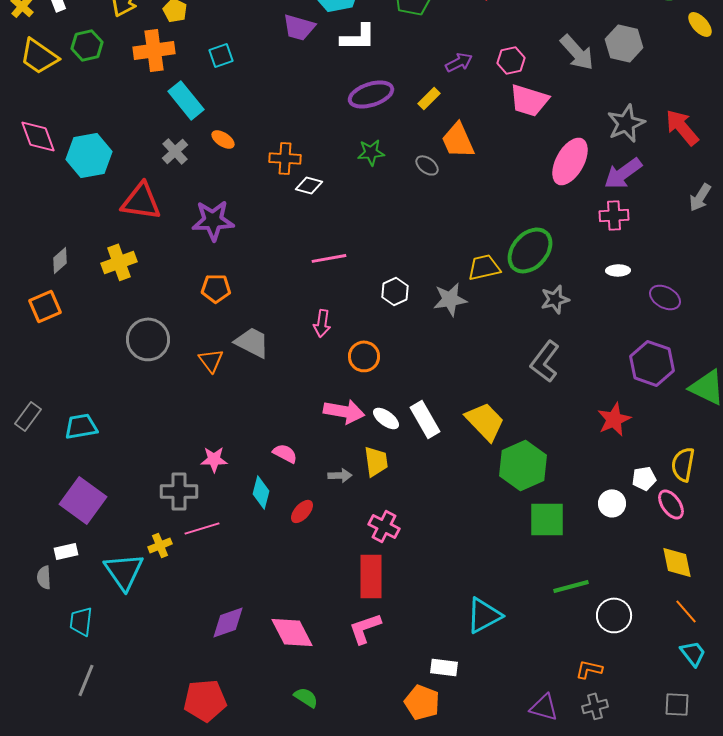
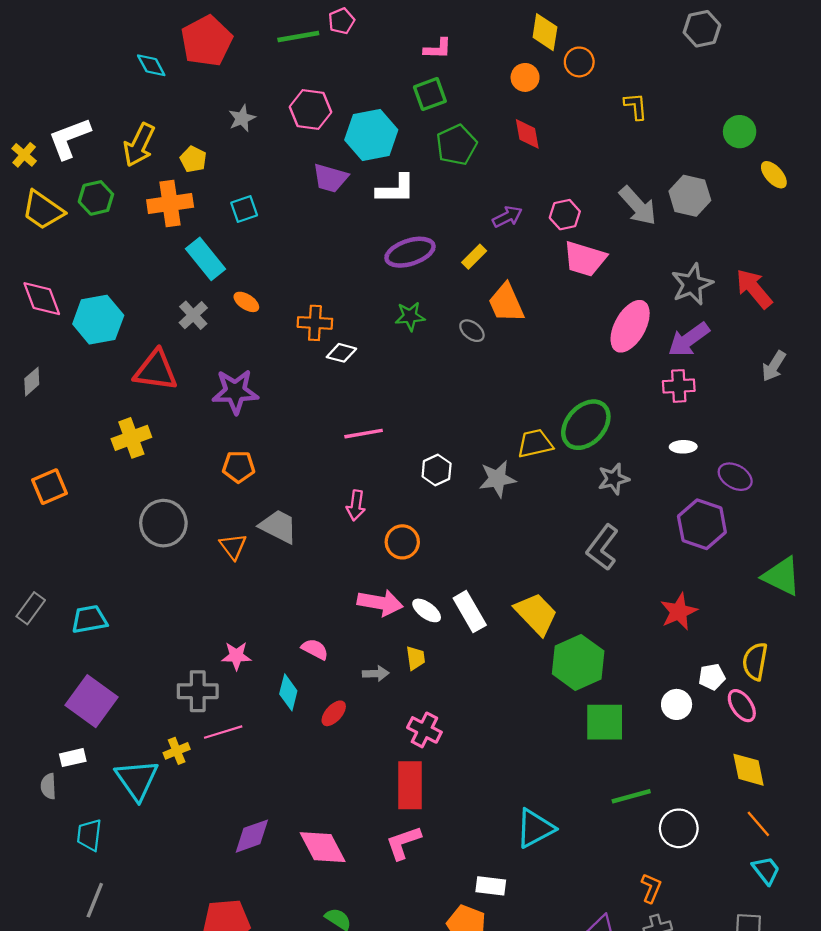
gray diamond: (60, 260) -> (32, 382), moved
purple hexagon: (652, 363) -> (702, 524), moved
yellow trapezoid: (376, 461) -> (416, 658), size x0.7
orange L-shape: (589, 669) -> (651, 888), turned 100

